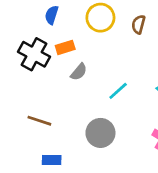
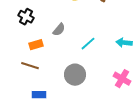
orange rectangle: (65, 47) -> (36, 45), moved
black cross: (34, 54) -> (26, 17), size x0.7

